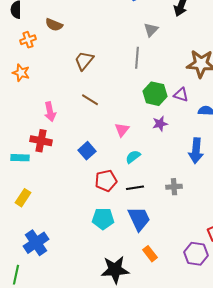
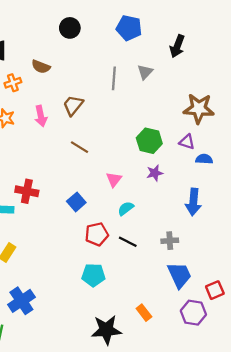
gray line: (137, 58) -> (114, 78), moved
purple triangle: (181, 95) -> (187, 142), moved
pink arrow: (50, 112) -> (41, 116), moved
black line: (135, 188) -> (128, 242), turned 36
blue trapezoid: (139, 219) -> (179, 275), moved

